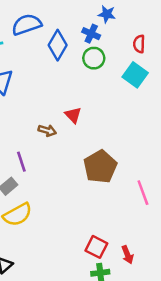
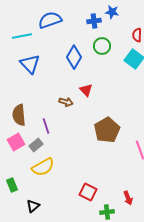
blue cross: (91, 34) -> (94, 21), moved, turned -32
blue diamond: (58, 45) -> (74, 57), moved
red square: (96, 247) -> (88, 192), moved

